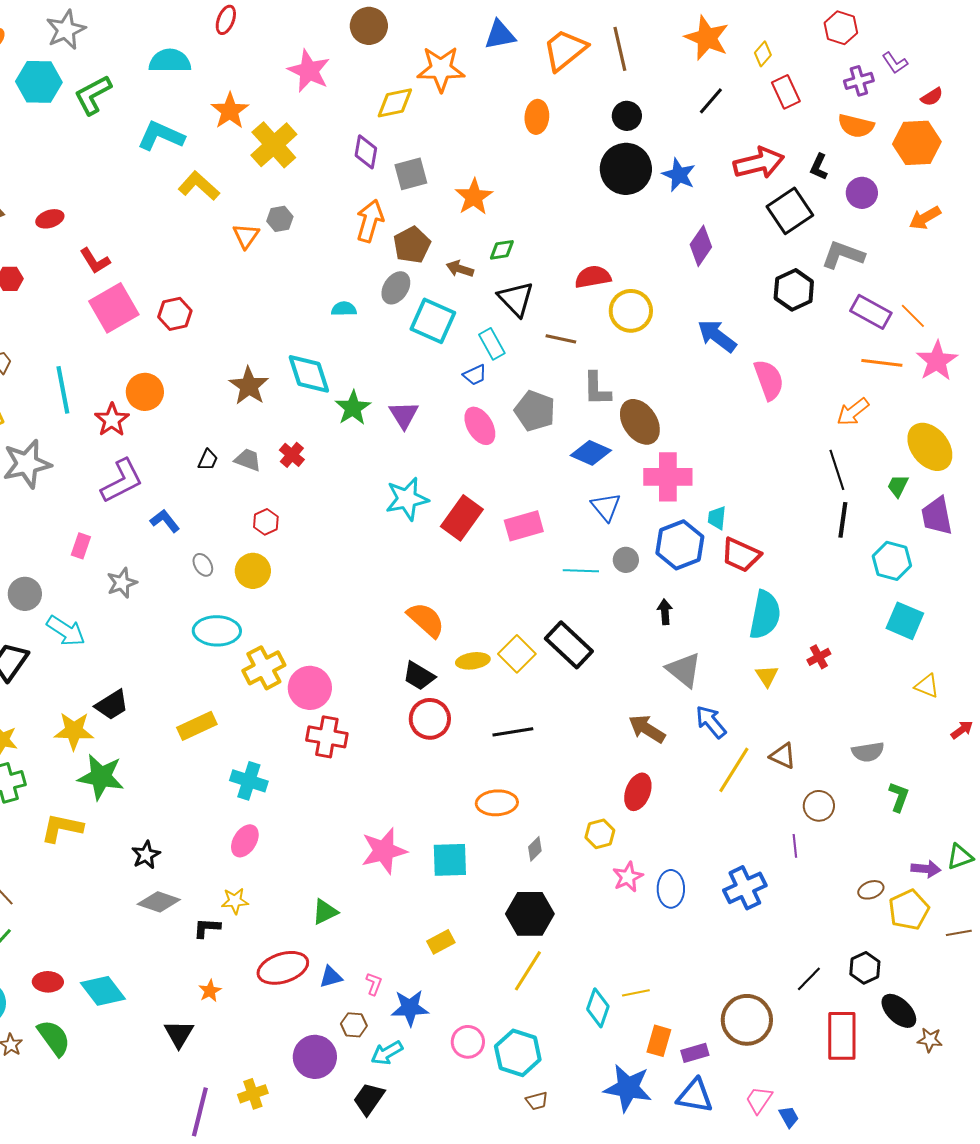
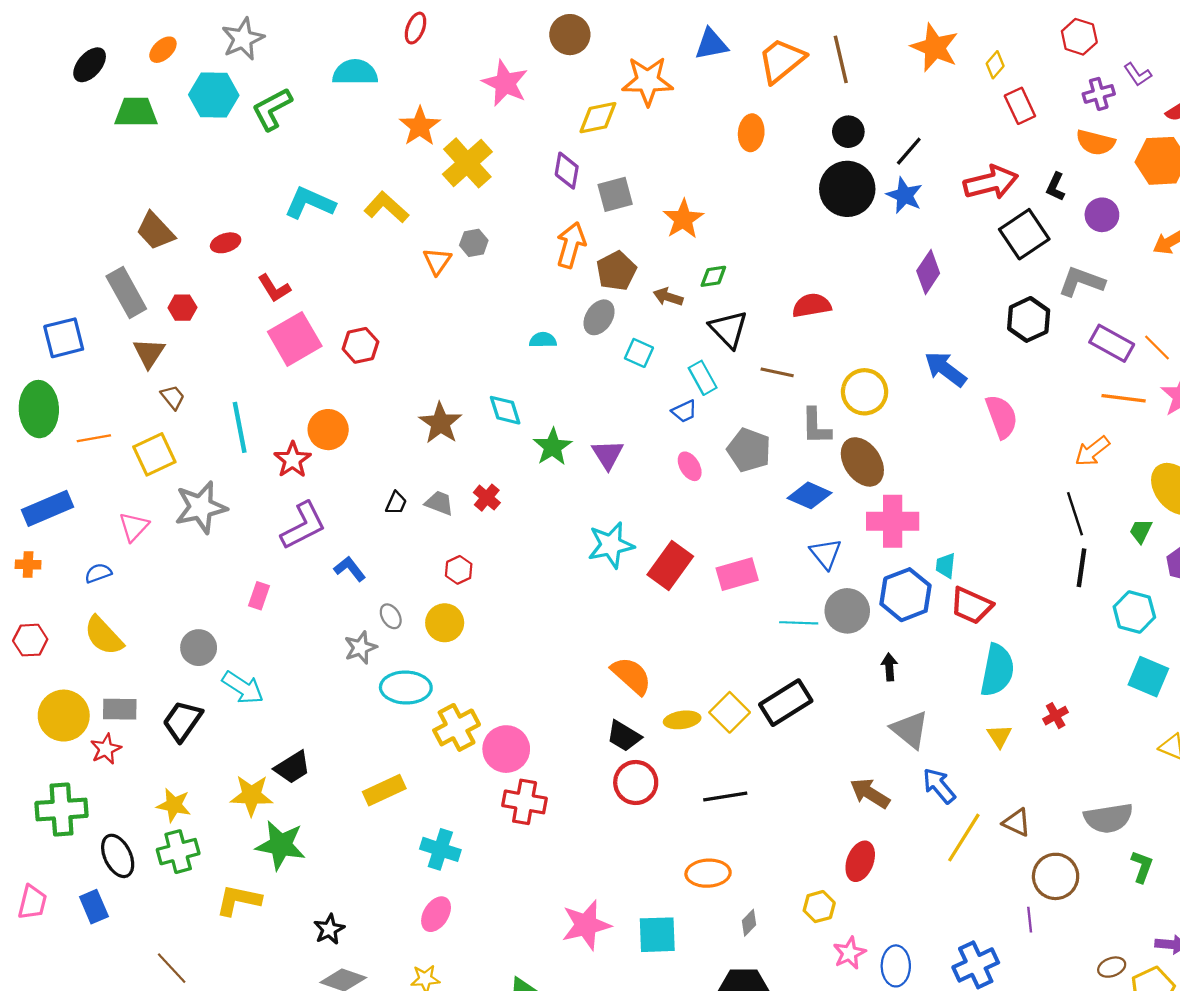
black line: (711, 101) -> (909, 151), moved
cyan L-shape: (161, 136) -> (310, 203), moved
yellow circle: (631, 311) -> (865, 392), moved
cyan square: (433, 321) -> (639, 353), size x0.6
cyan diamond: (309, 374) -> (505, 410), size x0.7
pink ellipse: (480, 426) -> (690, 466), size x0.7
gray circle: (626, 560) -> (847, 611), size x1.6
gray star: (122, 583) -> (360, 648), moved
black rectangle: (569, 645) -> (786, 703), turned -75
gray semicircle: (868, 752) -> (1108, 818), size x1.4
brown circle: (819, 806) -> (1056, 876), size x1.4

